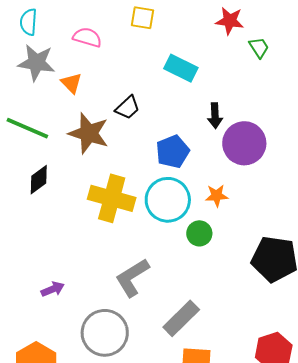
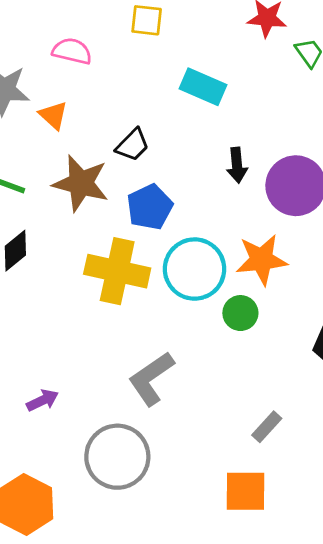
black arrow: (215, 116) -> (237, 165), moved
blue pentagon: (173, 152) -> (150, 207), moved
orange star: (217, 196) -> (261, 260), size x1.6
gray rectangle: (181, 318) -> (267, 427), moved, size x0.6

